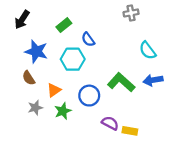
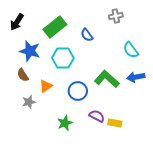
green rectangle: (64, 25) -> (55, 27), size x1.6
blue semicircle: (88, 39) -> (87, 35), moved
green star: (63, 111) -> (65, 123), moved

